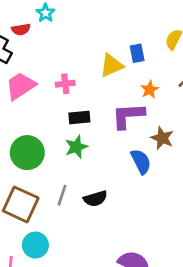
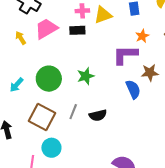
yellow triangle: (112, 66) -> (103, 15), moved
pink cross: (65, 84) -> (82, 11), moved
black rectangle: (79, 117) -> (77, 30), moved
brown star: (162, 138) -> (150, 73), turned -30

